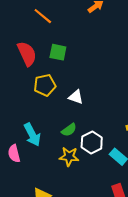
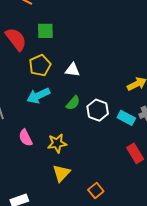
cyan arrow: (32, 135) -> (38, 96), moved, turned 105
yellow star: (69, 157) -> (57, 143), moved

